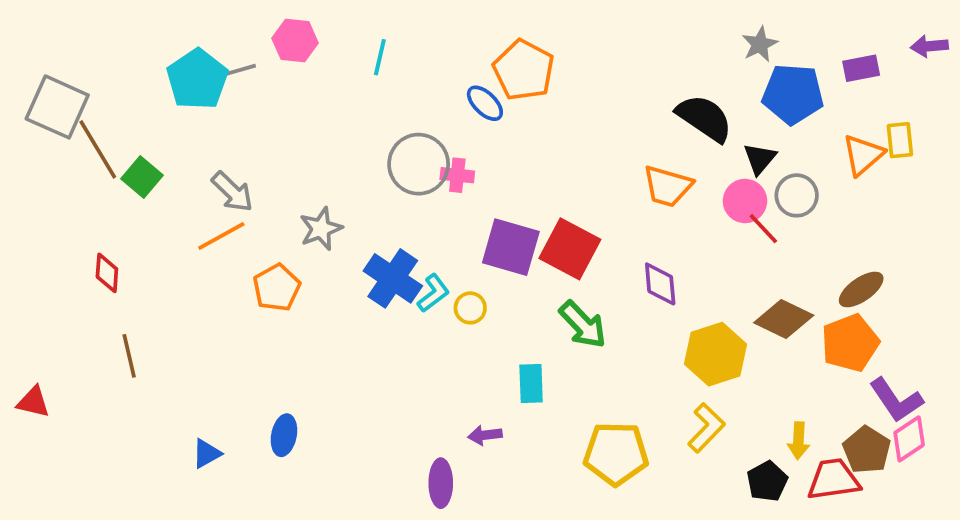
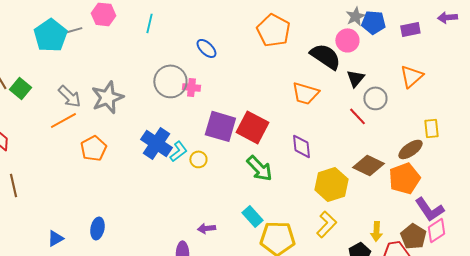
orange pentagon: (524, 70) -> (273, 30), moved
blue pentagon: (793, 94) -> (373, 22), moved, size x0.7
yellow rectangle: (900, 140) -> (431, 128), moved
pink circle: (745, 201) -> (347, 40), moved
gray star: (321, 229) -> (107, 97), moved, size x1.4
cyan rectangle: (531, 384) -> (252, 216), moved, turned -40

